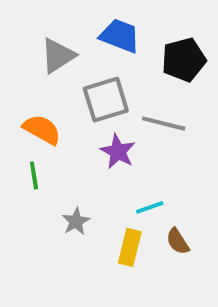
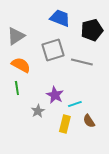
gray triangle: (58, 56) -> (16, 36), moved
purple star: (118, 152) -> (55, 95), moved

